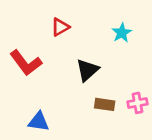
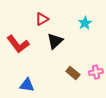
black triangle: (87, 70) -> (55, 41), moved
brown rectangle: (105, 104) -> (73, 73), turned 32

